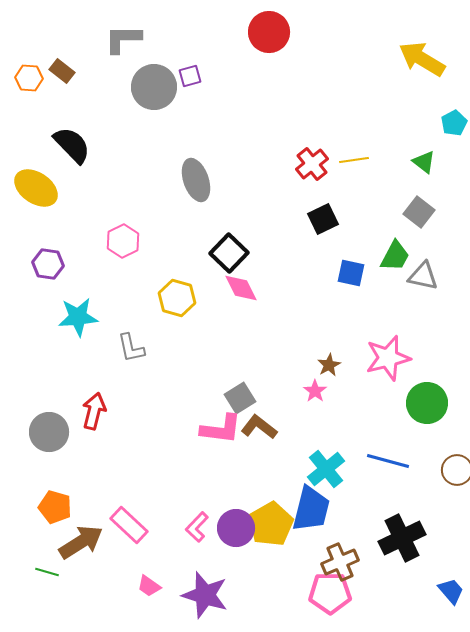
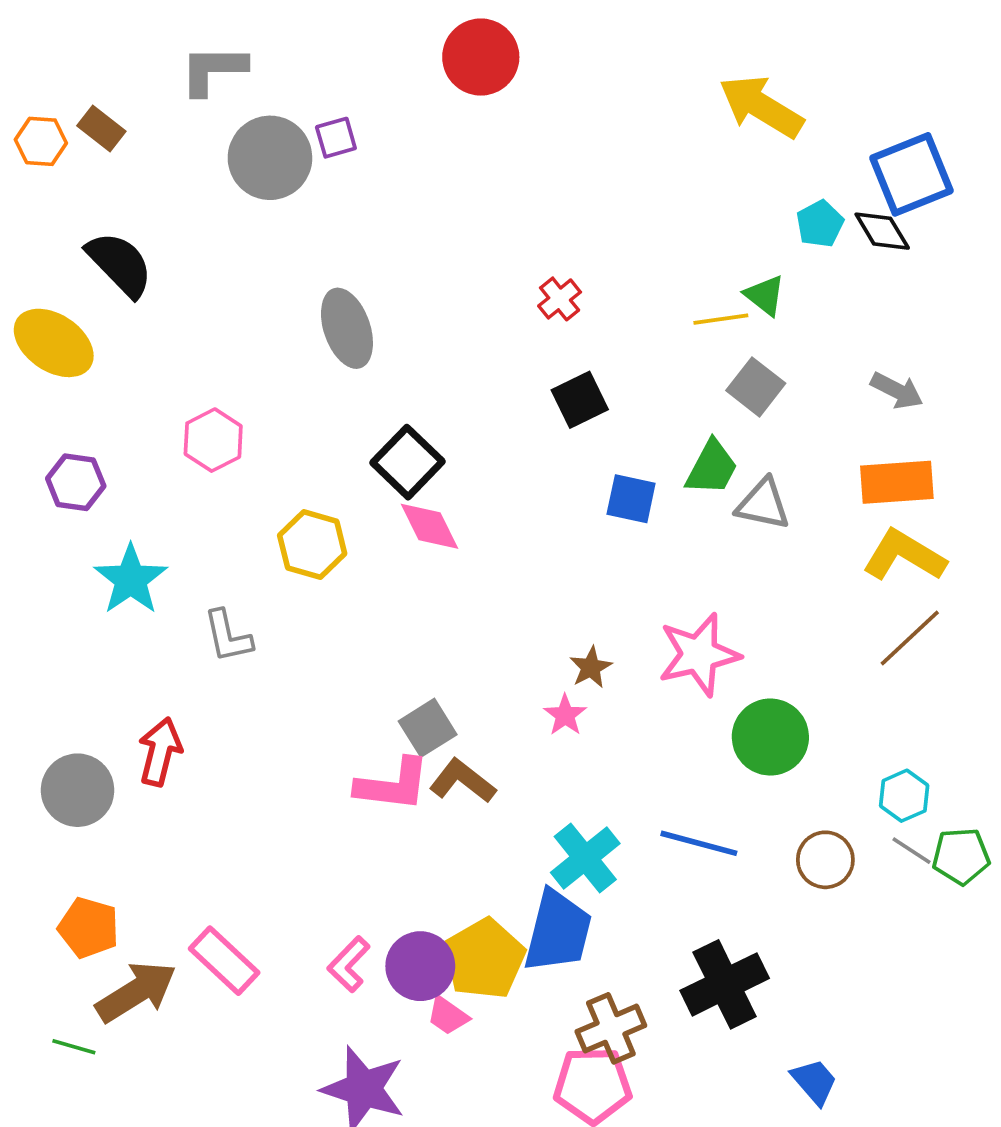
yellow line: (354, 160) -> (721, 319), moved
red cross: (312, 164) -> (560, 299), size x0.7
cyan star: (78, 317) -> (131, 579), turned -30
pink trapezoid: (149, 586) -> (448, 1016), moved

